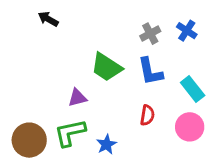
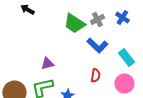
green trapezoid: (106, 67) -> (74, 23), moved
blue L-shape: (150, 71) -> (97, 45), turned -35

